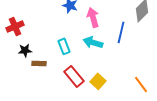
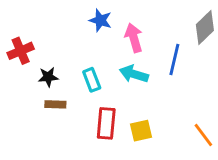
black star: (25, 50) -> (48, 77), moved
red rectangle: (74, 76) -> (106, 123), turned 45
yellow square: (98, 81) -> (141, 131), turned 35

